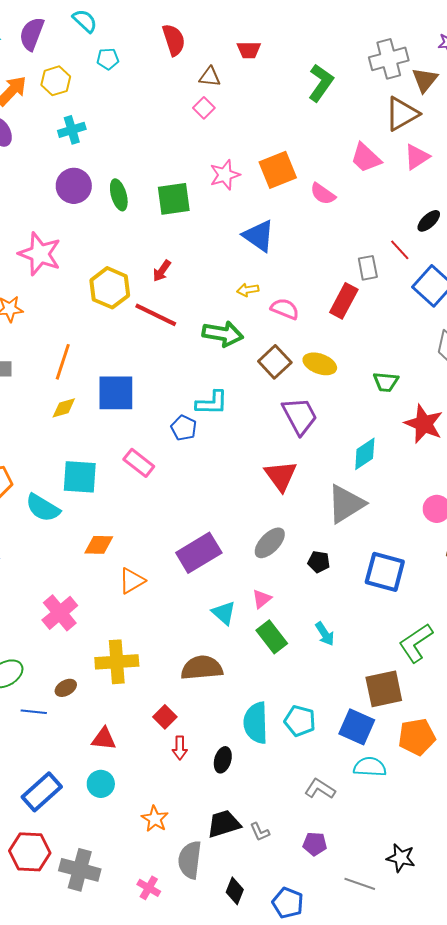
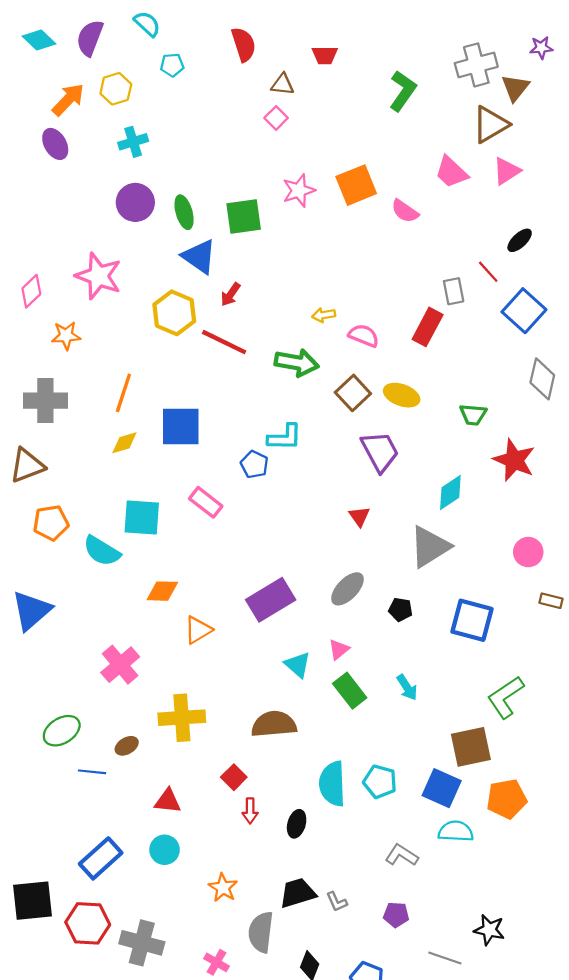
blue triangle: (259, 236) -> (199, 257), moved
red triangle: (281, 476) -> (359, 516), size x0.6

